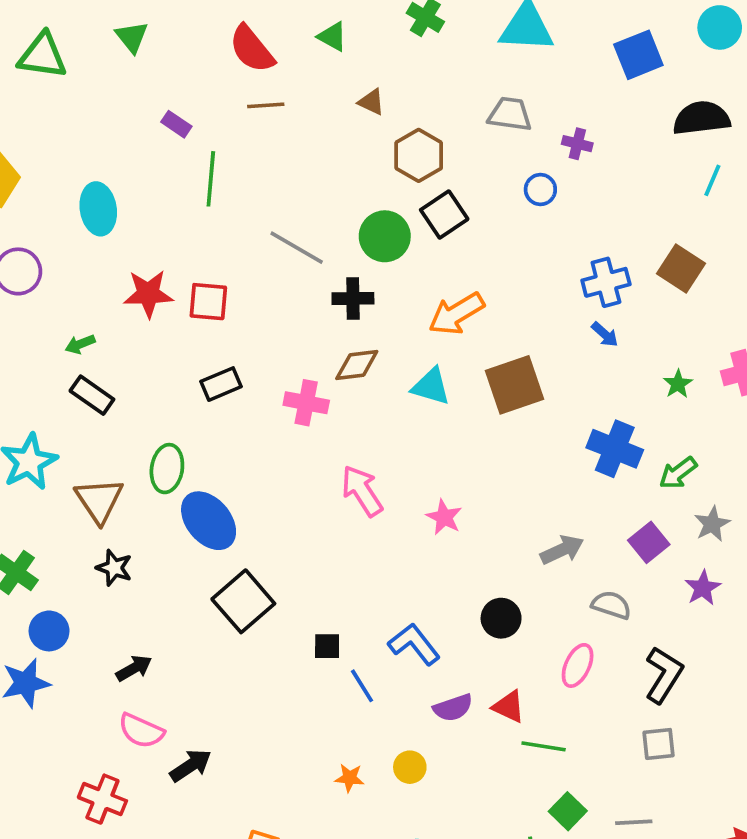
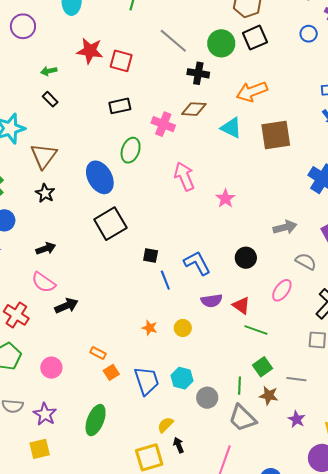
black rectangle: (92, 395) -> (50, 99), size x0.7
green ellipse: (167, 469) -> (131, 150), moved

